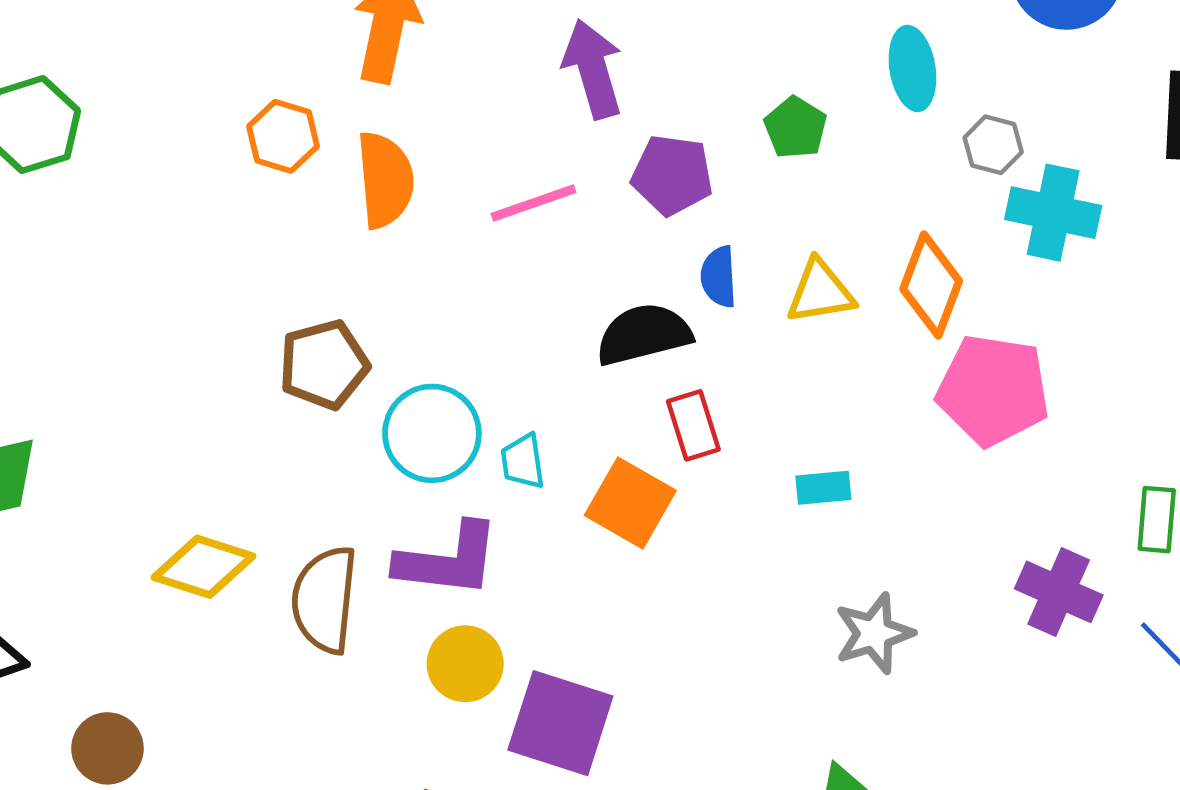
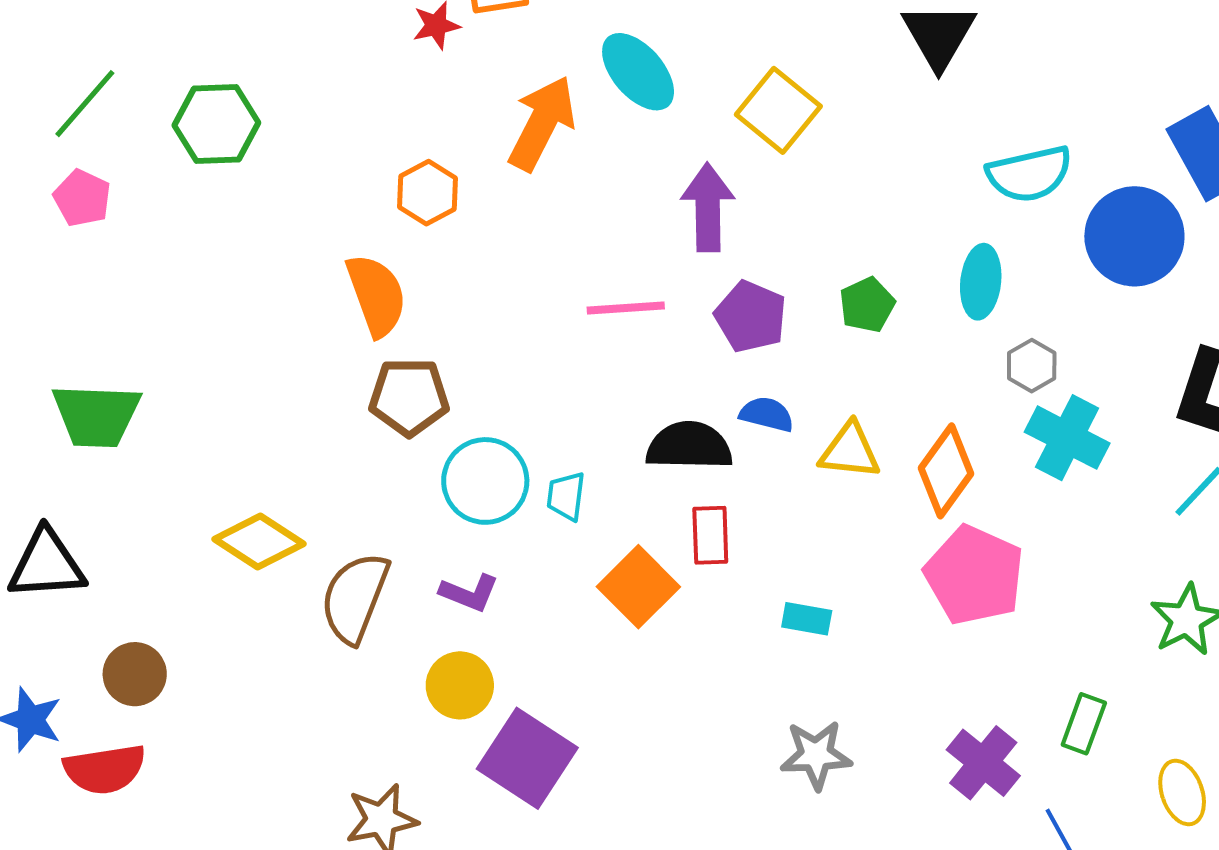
orange semicircle: (385, 180) -> (376, 295), moved, turned -30
blue semicircle: (719, 277) -> (767, 414), turned 92
cyan trapezoid: (523, 461) -> (566, 496), moved
purple L-shape: (448, 560) -> (469, 593), size x0.6

